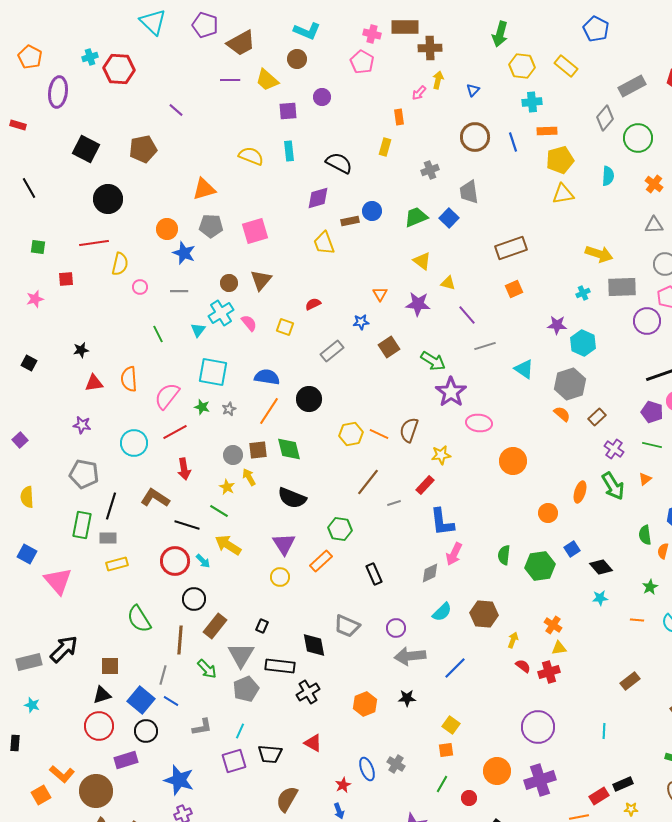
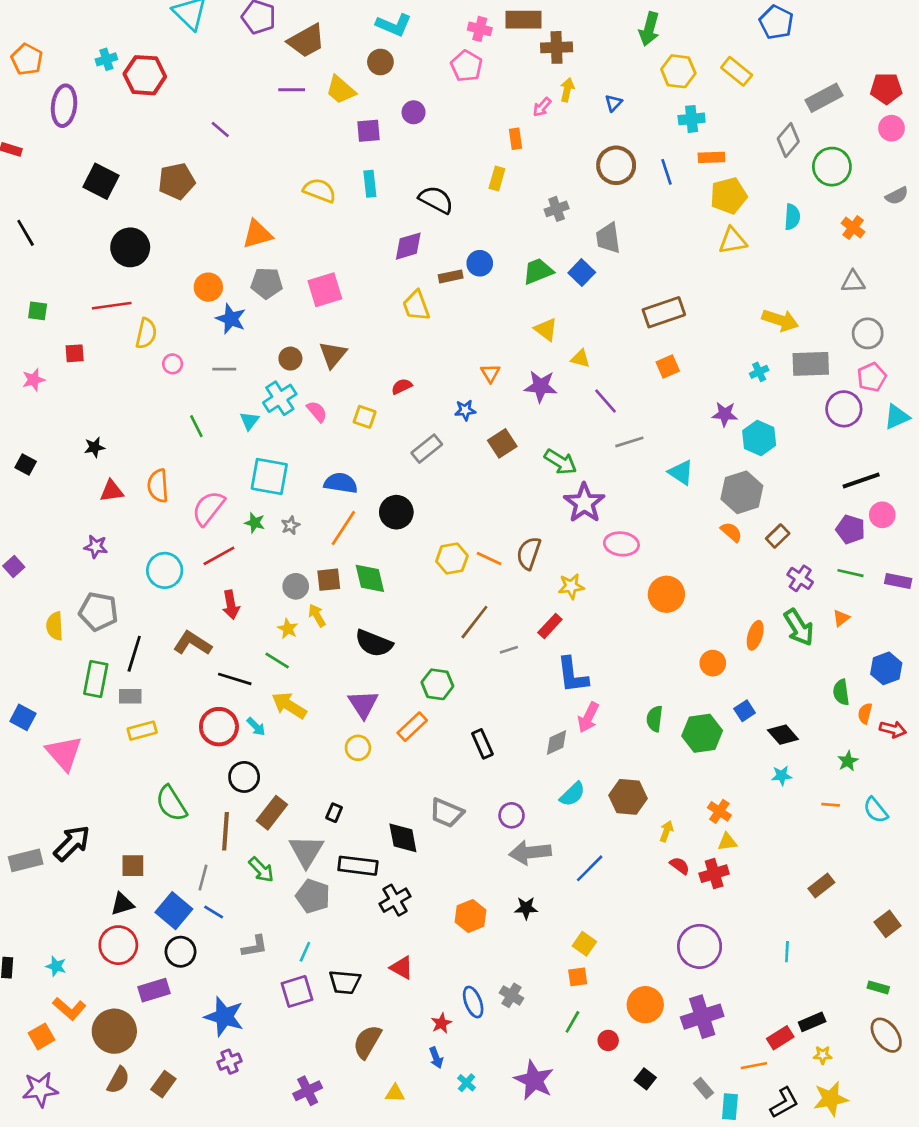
yellow semicircle: (27, 497) -> (55, 626), moved
gray pentagon: (246, 689) -> (313, 896), turned -30
cyan star: (32, 705) -> (56, 966), moved

